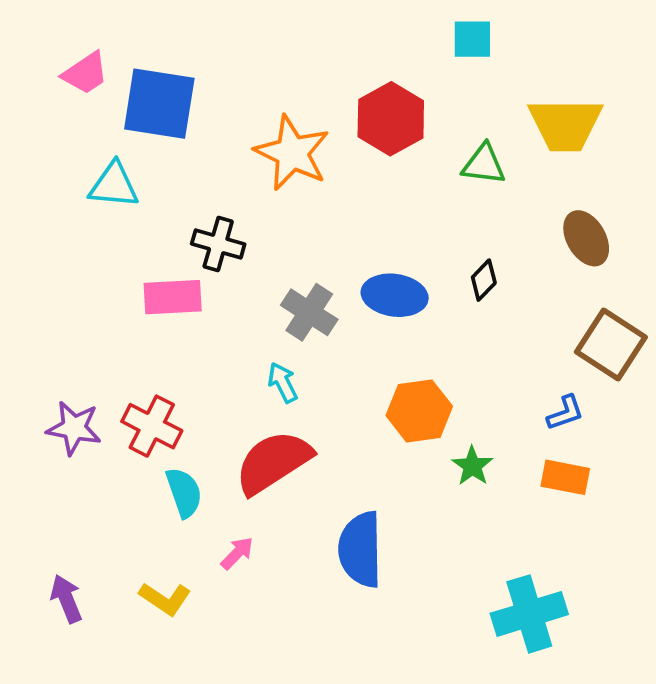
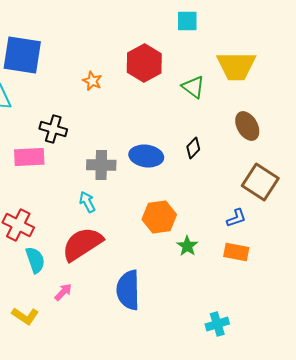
orange star: (292, 153) -> (92, 81), size x0.5
green triangle: (484, 164) -> (193, 87), turned 30
gray cross: (309, 312) -> (101, 165), turned -32
cyan cross: (529, 614) -> (217, 324), size x0.6

